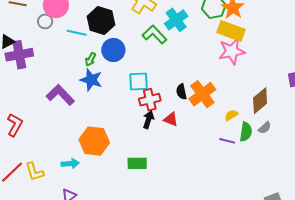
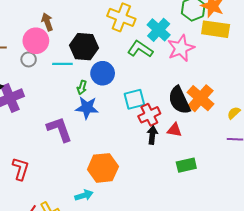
pink star: (232, 51) -> (181, 48), moved
black semicircle: (181, 92) -> (179, 100), size x1.8
purple L-shape: (60, 95) -> (59, 129), turned 36
green rectangle: (137, 163) -> (186, 165), moved

